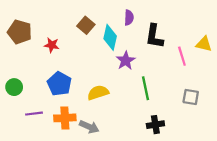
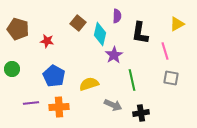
yellow triangle: (204, 44) -> (177, 24), moved, turned -42
green circle: (14, 87) -> (12, 69), moved
gray square: (191, 97) -> (171, 78), moved
gray arrow: (89, 127) -> (113, 105), moved

